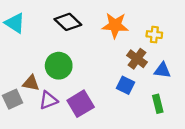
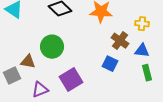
yellow cross: (154, 35) -> (142, 24), moved
purple triangle: (48, 100) -> (40, 90), moved
green rectangle: (158, 104) -> (147, 73), moved

